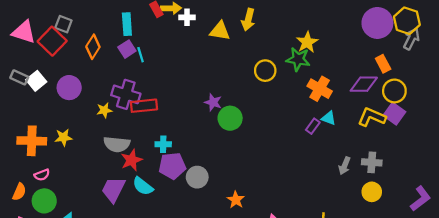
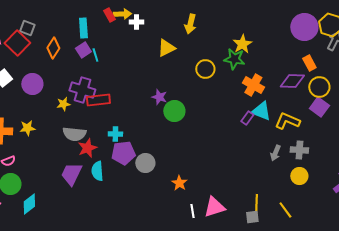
yellow triangle: (220, 31) -> (166, 48), moved, turned -36
yellow L-shape: (372, 117) -> (287, 121), moved
cyan triangle: (329, 118) -> (261, 111), size x1.5
cyan semicircle: (143, 186) -> (97, 171), turned 48

